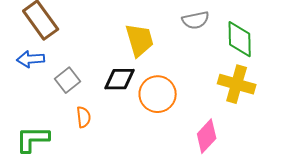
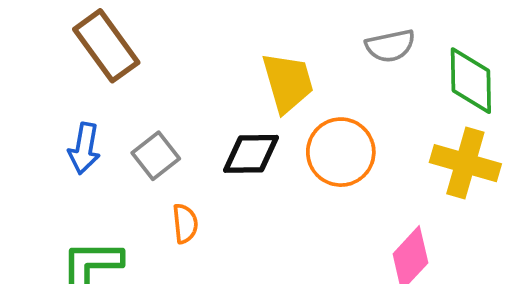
blue arrow: (31, 59) -> (84, 148), moved, turned -76
orange circle: (158, 94) -> (341, 152), moved

